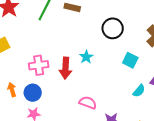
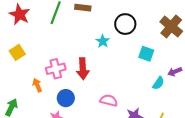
cyan star: (86, 57) -> (103, 41), moved
orange arrow: (12, 90) -> (37, 85), moved
blue circle: (33, 93) -> (66, 98), moved

